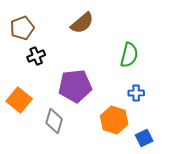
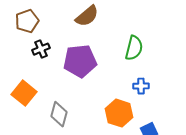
purple pentagon: (75, 86) -> (80, 61), moved

